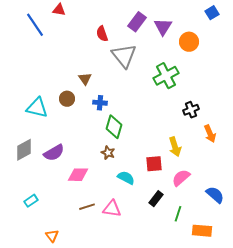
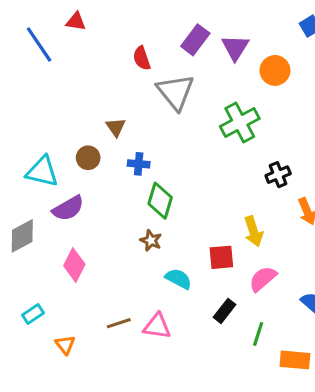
purple semicircle: (54, 153) -> (68, 208), moved
pink diamond: (78, 175) -> (74, 265), moved, turned -65
orange triangle: (52, 236) -> (65, 345), moved

